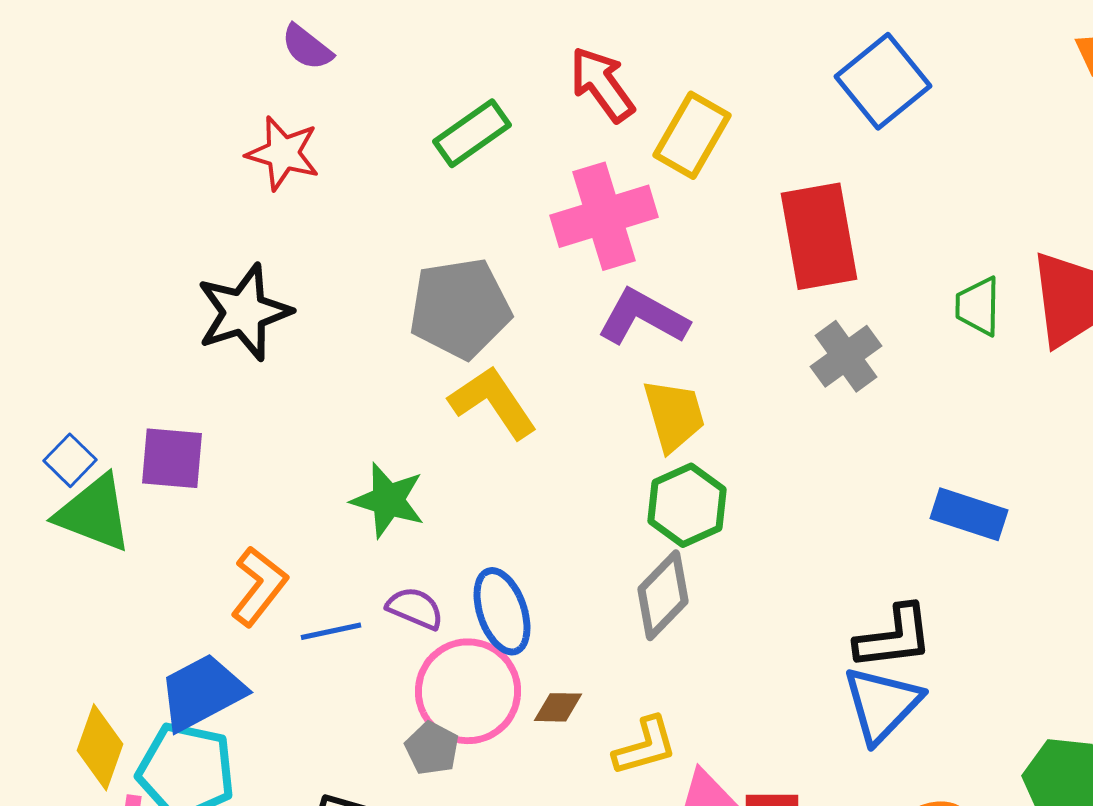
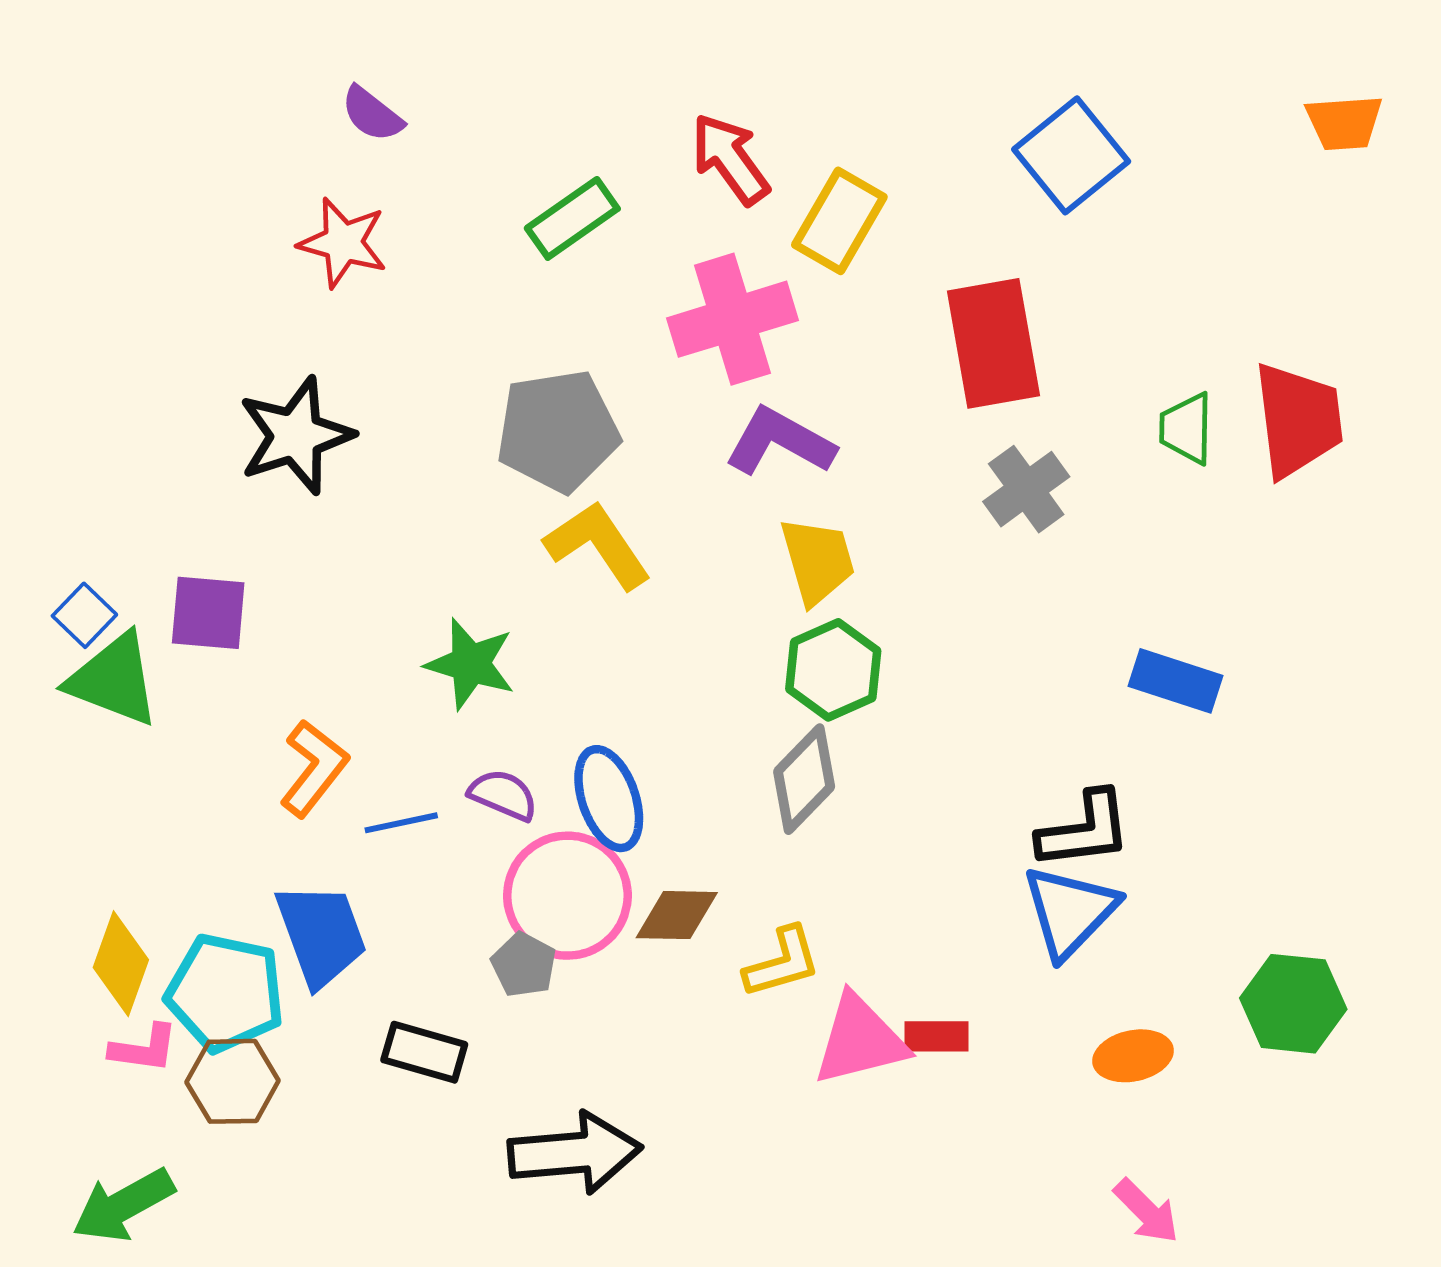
blue trapezoid: (202, 692) -> (321, 934), moved, turned 98
brown diamond: (558, 707) -> (677, 915), size x1.4

